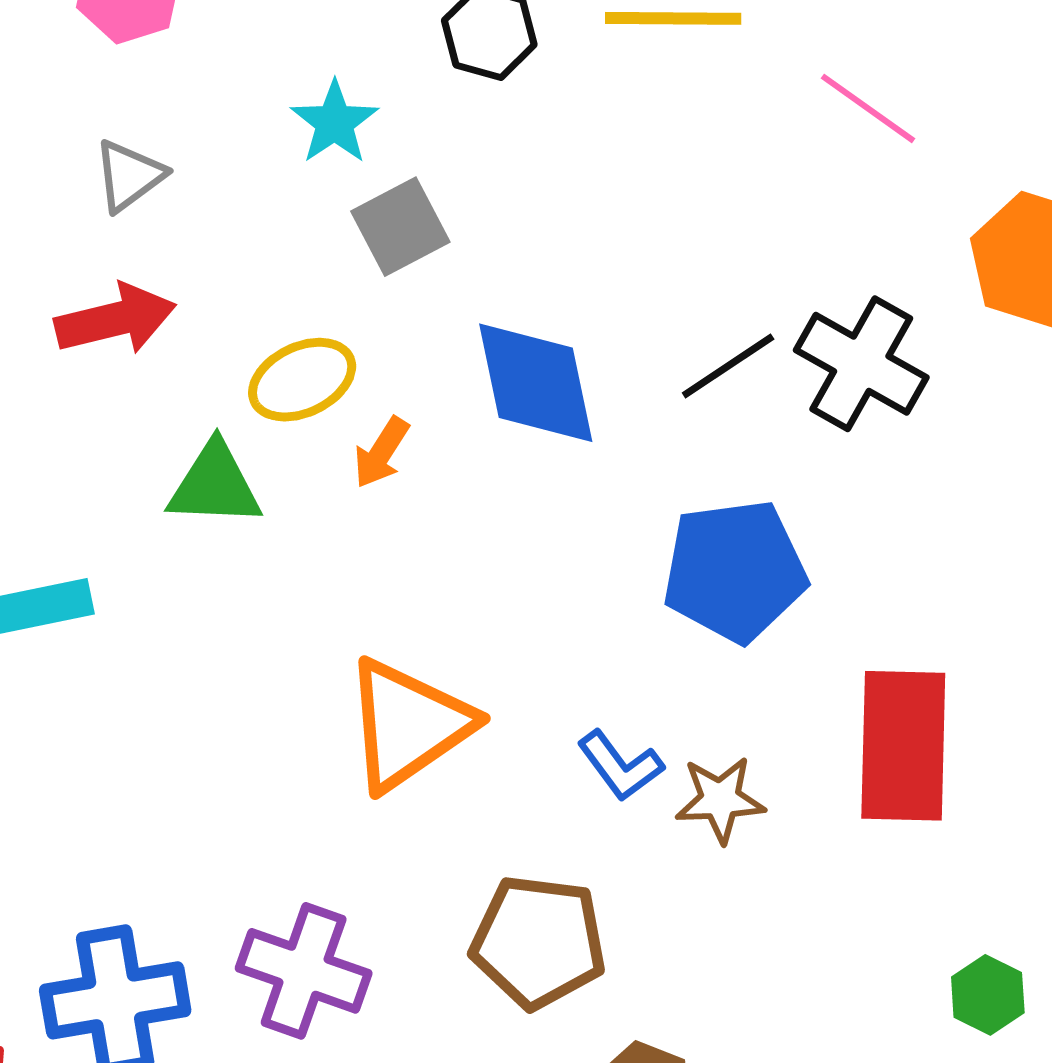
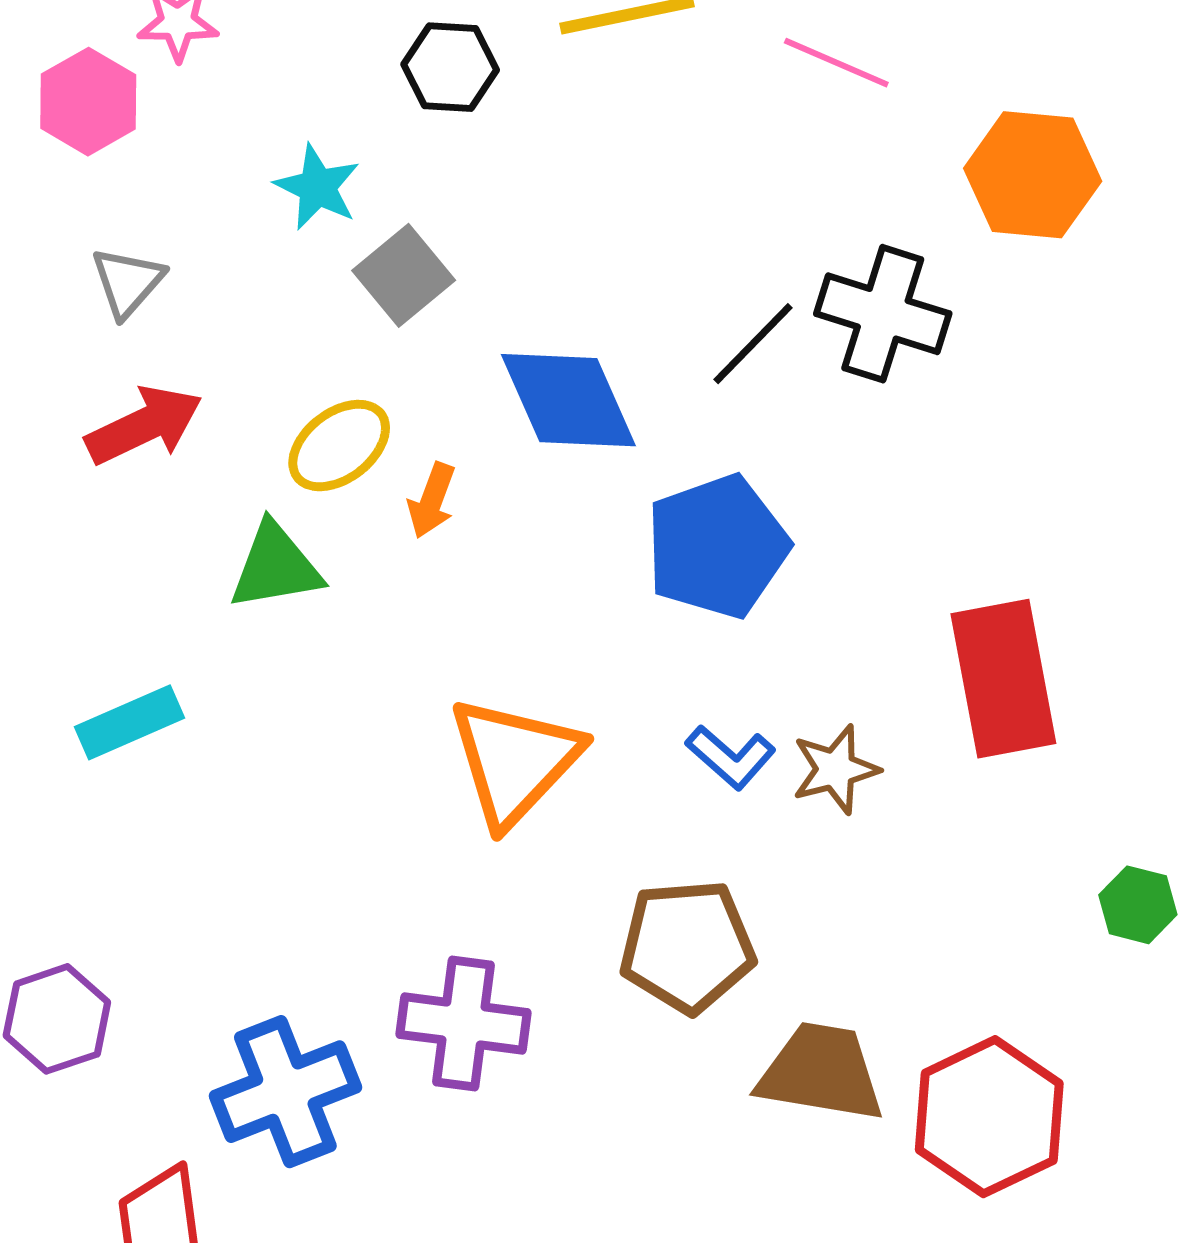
blue pentagon: (735, 571) -> (717, 546), moved

